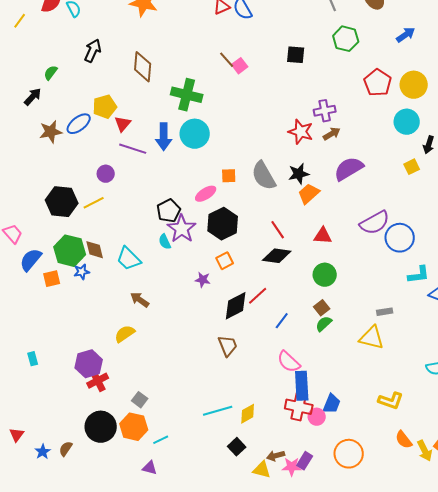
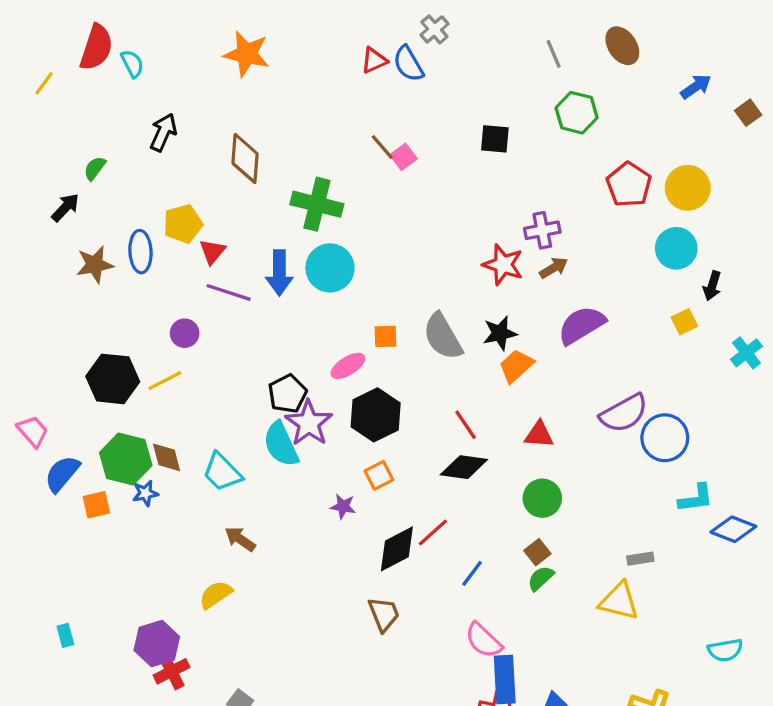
blue arrow: (406, 35) -> (696, 87), moved
blue ellipse: (79, 124) -> (140, 252), turned -55
cyan semicircle: (165, 242) -> (281, 444), size x1.8

